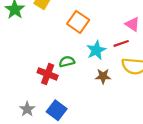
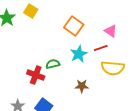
orange square: (78, 22) -> (74, 26), moved
brown star: (103, 76) -> (82, 86), moved

